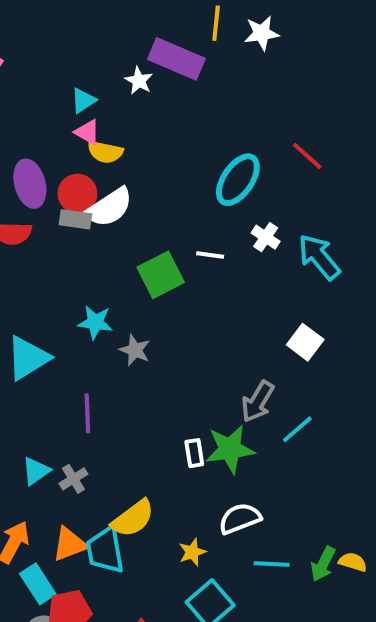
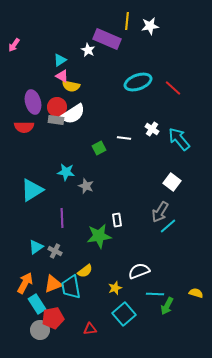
cyan ellipse: (238, 180) -> (138, 82), moved, turned 36
green square: (161, 275) -> (99, 148), size x0.6
gray arrow: (258, 402) -> (160, 212), moved
green star: (230, 449) -> (99, 236), moved
white rectangle: (194, 453) -> (117, 220), moved
gray cross: (73, 479) -> (55, 251), turned -32
yellow semicircle: (133, 518) -> (85, 271), size x0.7
green arrow: (323, 564) -> (167, 306), moved

